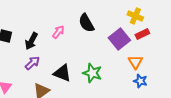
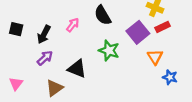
green star: (92, 73) -> (109, 50), moved
blue star: (140, 81) -> (170, 77), moved

